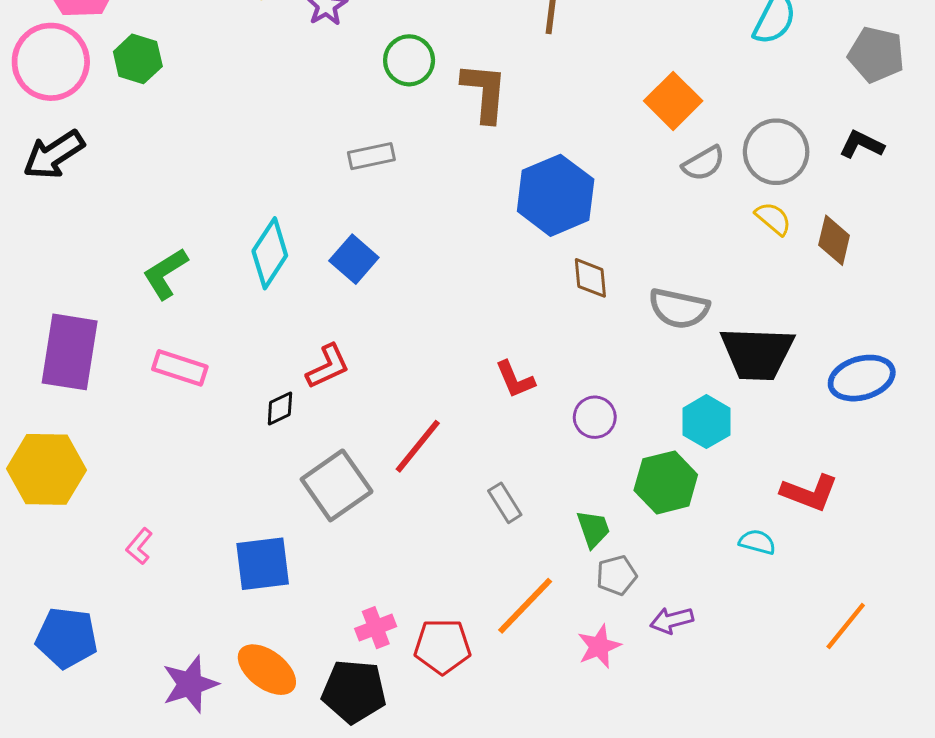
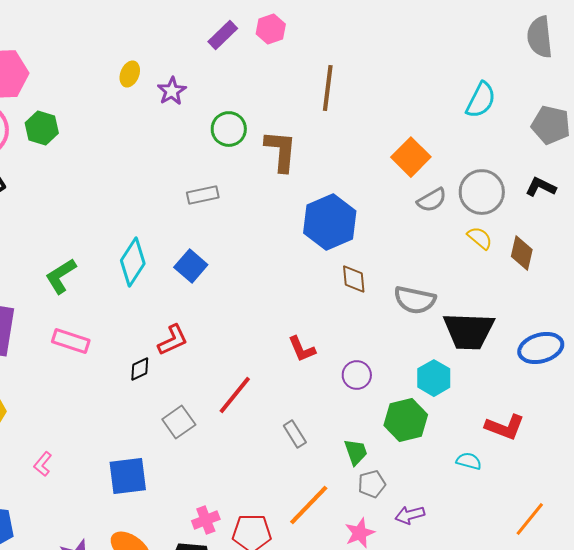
gray square: (337, 485) -> (179, 422), size x0.7

